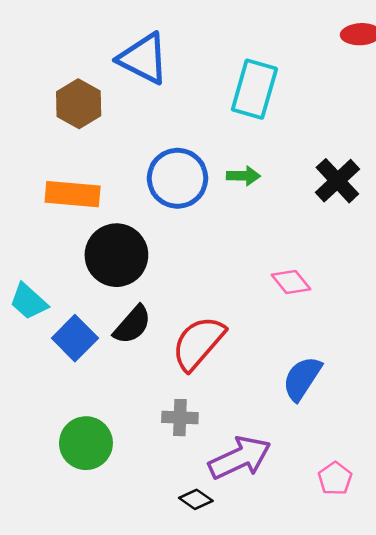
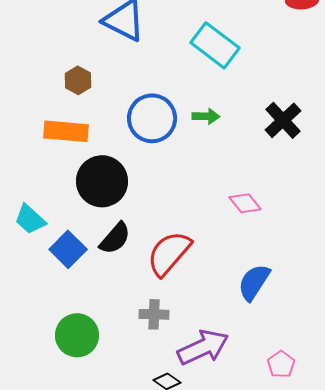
cyan rectangle: (254, 89) -> (215, 45), turned -69
brown hexagon: (79, 104) -> (78, 80), moved, size x0.7

